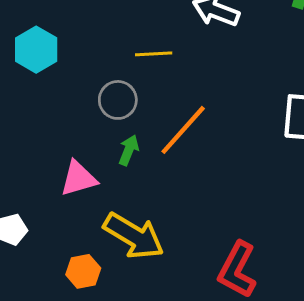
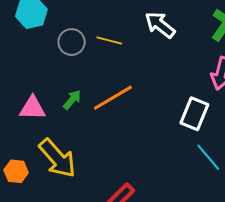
gray circle: (118, 100) -> (72, 42), moved

